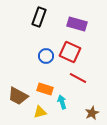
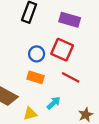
orange rectangle: (45, 89) -> (35, 77), moved
cyan arrow: (62, 102) -> (54, 103), turned 64

